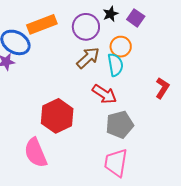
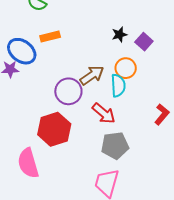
orange rectangle: (42, 24) -> (50, 37), size x0.7
purple circle: (86, 27) -> (68, 91), moved

